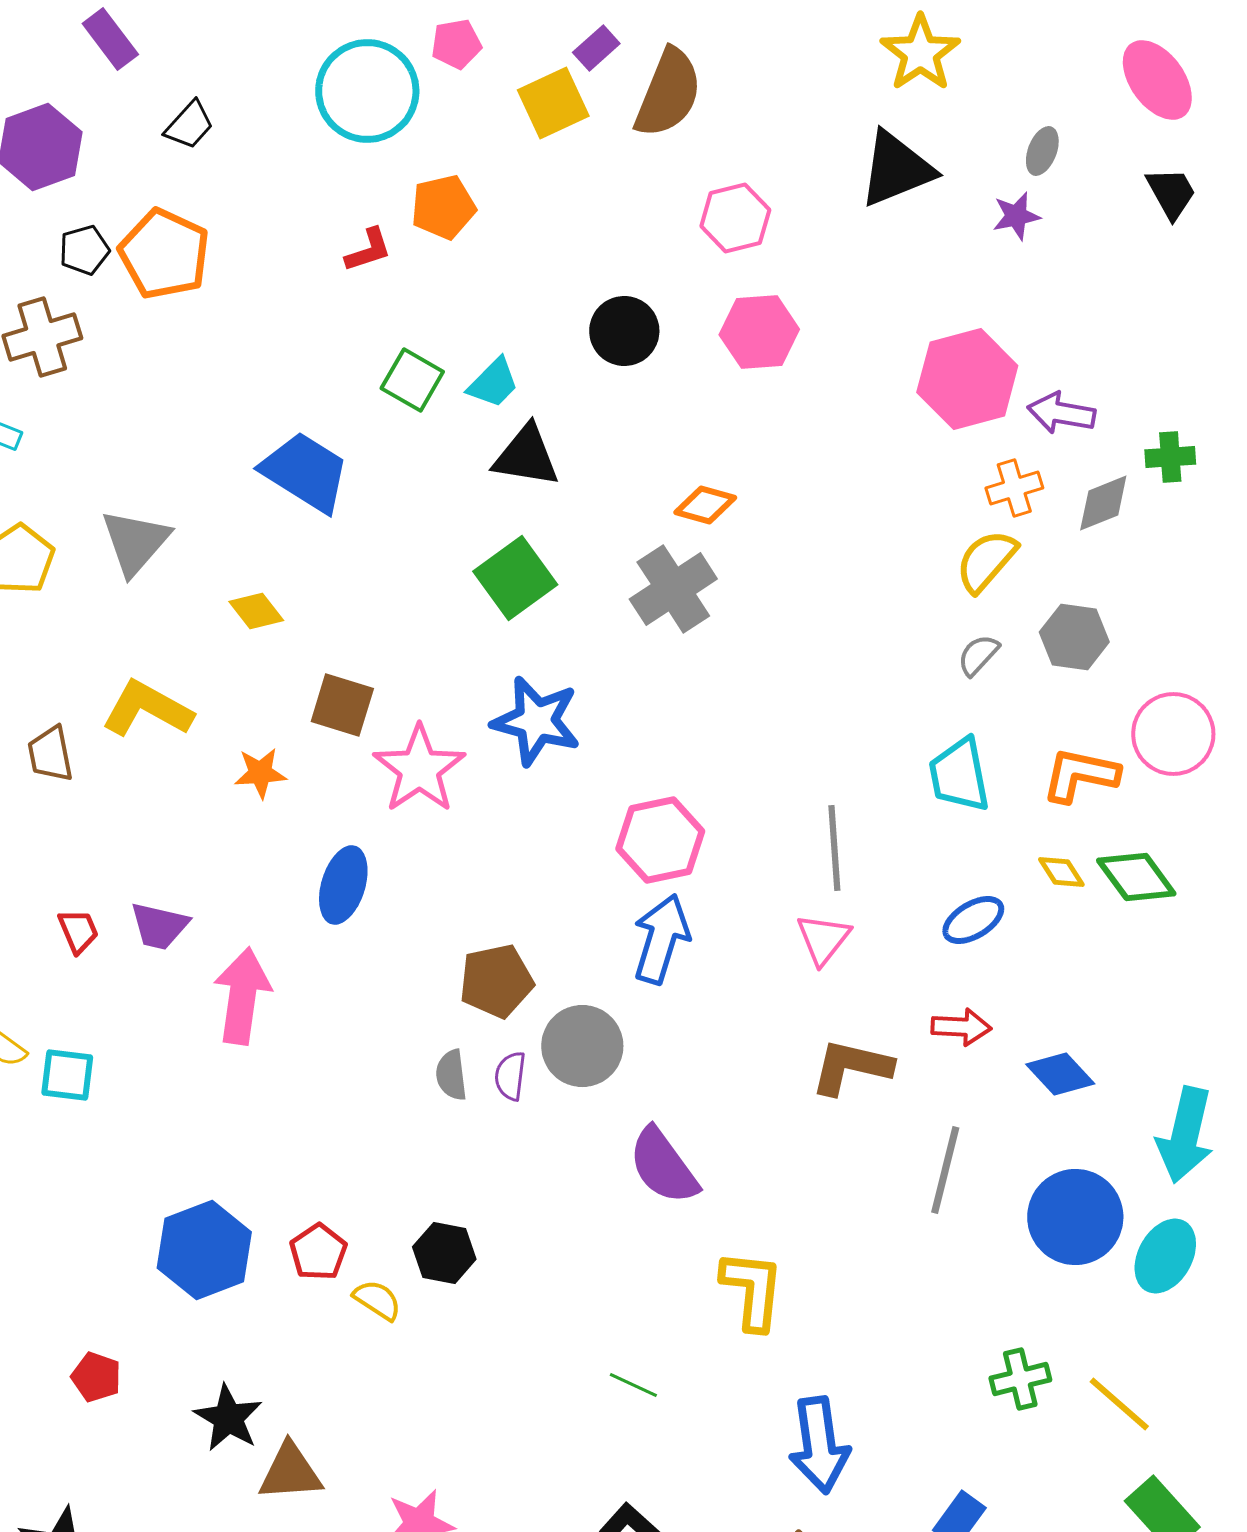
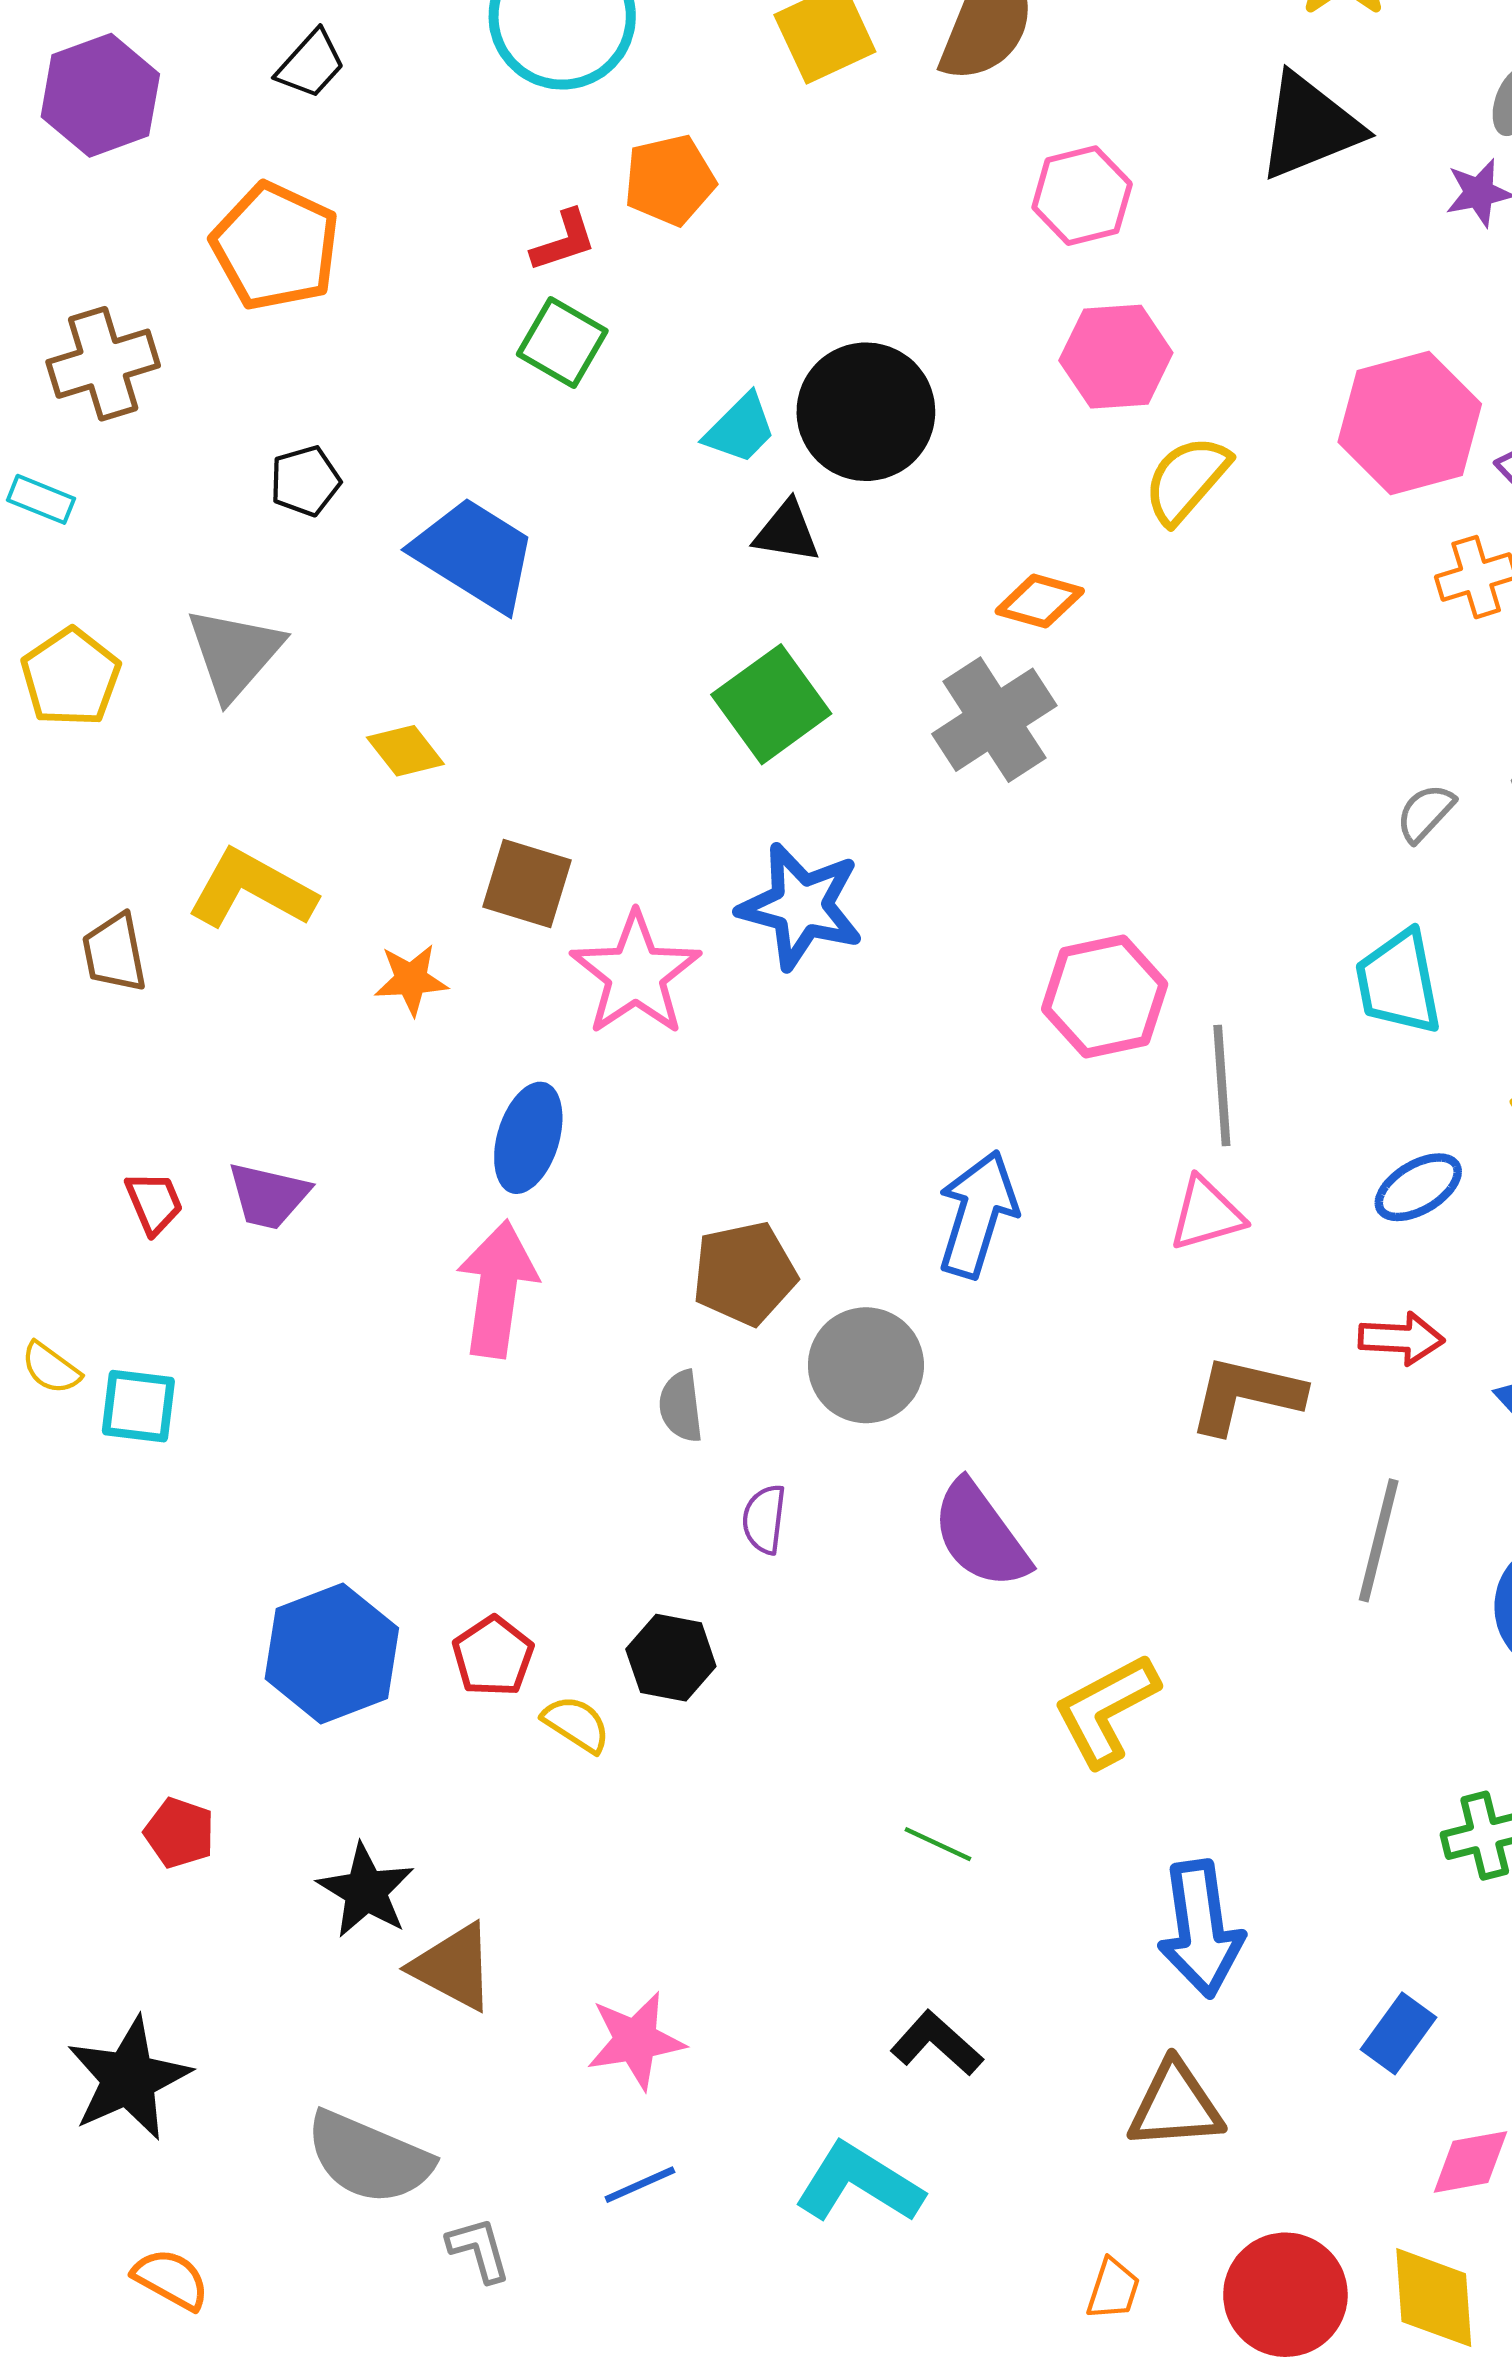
black pentagon: (84, 250) -> (305, 481), moved
black circle: (624, 331) -> (866, 412), moved, size x1.4
green square: (412, 380) -> (562, 343), moved
black triangle: (526, 456) -> (787, 532), size x0.7
yellow semicircle: (986, 561) -> (1187, 480), moved
pink hexagon: (660, 840) -> (1105, 997), moved
pink triangle: (823, 939) -> (1206, 1214), turned 36
pink arrow: (242, 996) -> (497, 1289), moved
purple semicircle: (510, 1076) -> (764, 1519), moved
yellow L-shape: (752, 1290) -> (1106, 1710), turned -124
brown triangle: (290, 1472) -> (453, 1967), turned 32

